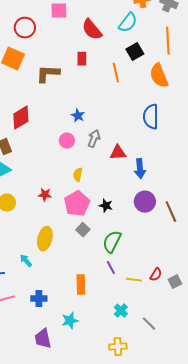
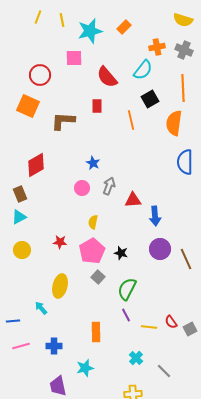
orange semicircle: (159, 76) -> (174, 123), turned 30
blue semicircle: (151, 117) -> (185, 162), moved
red semicircle: (156, 275) -> (171, 322), turned 112

